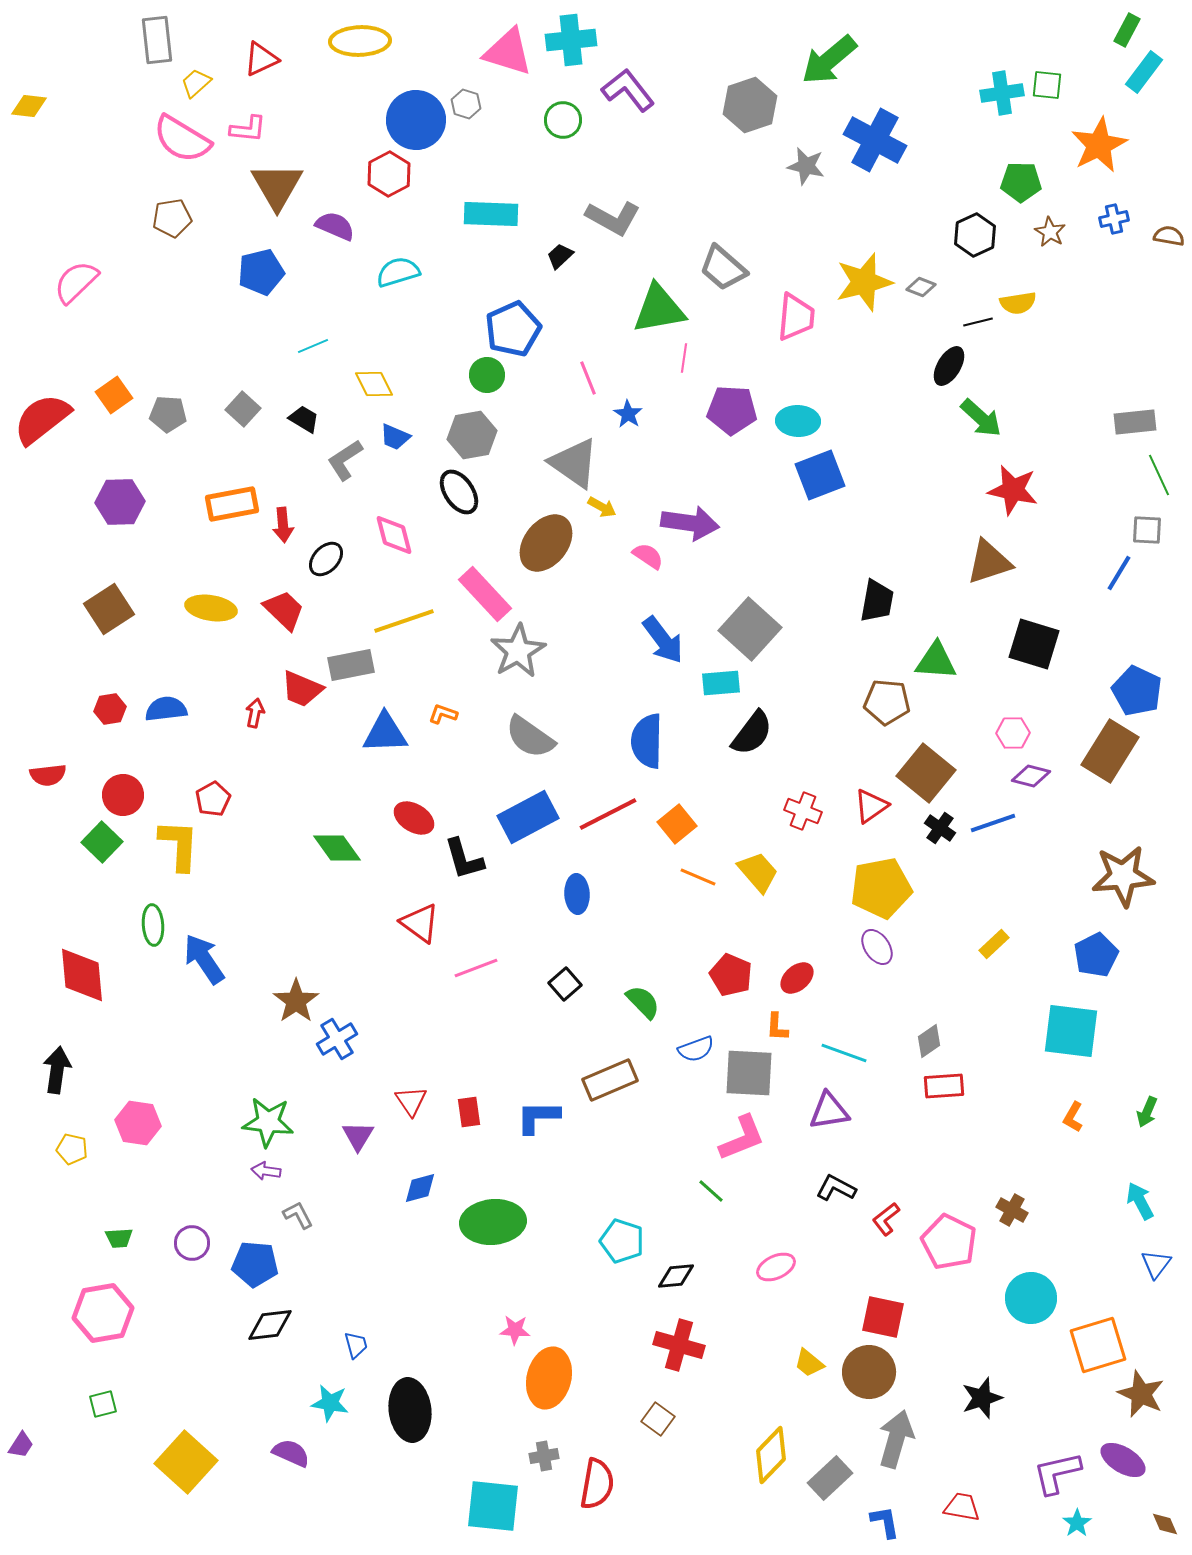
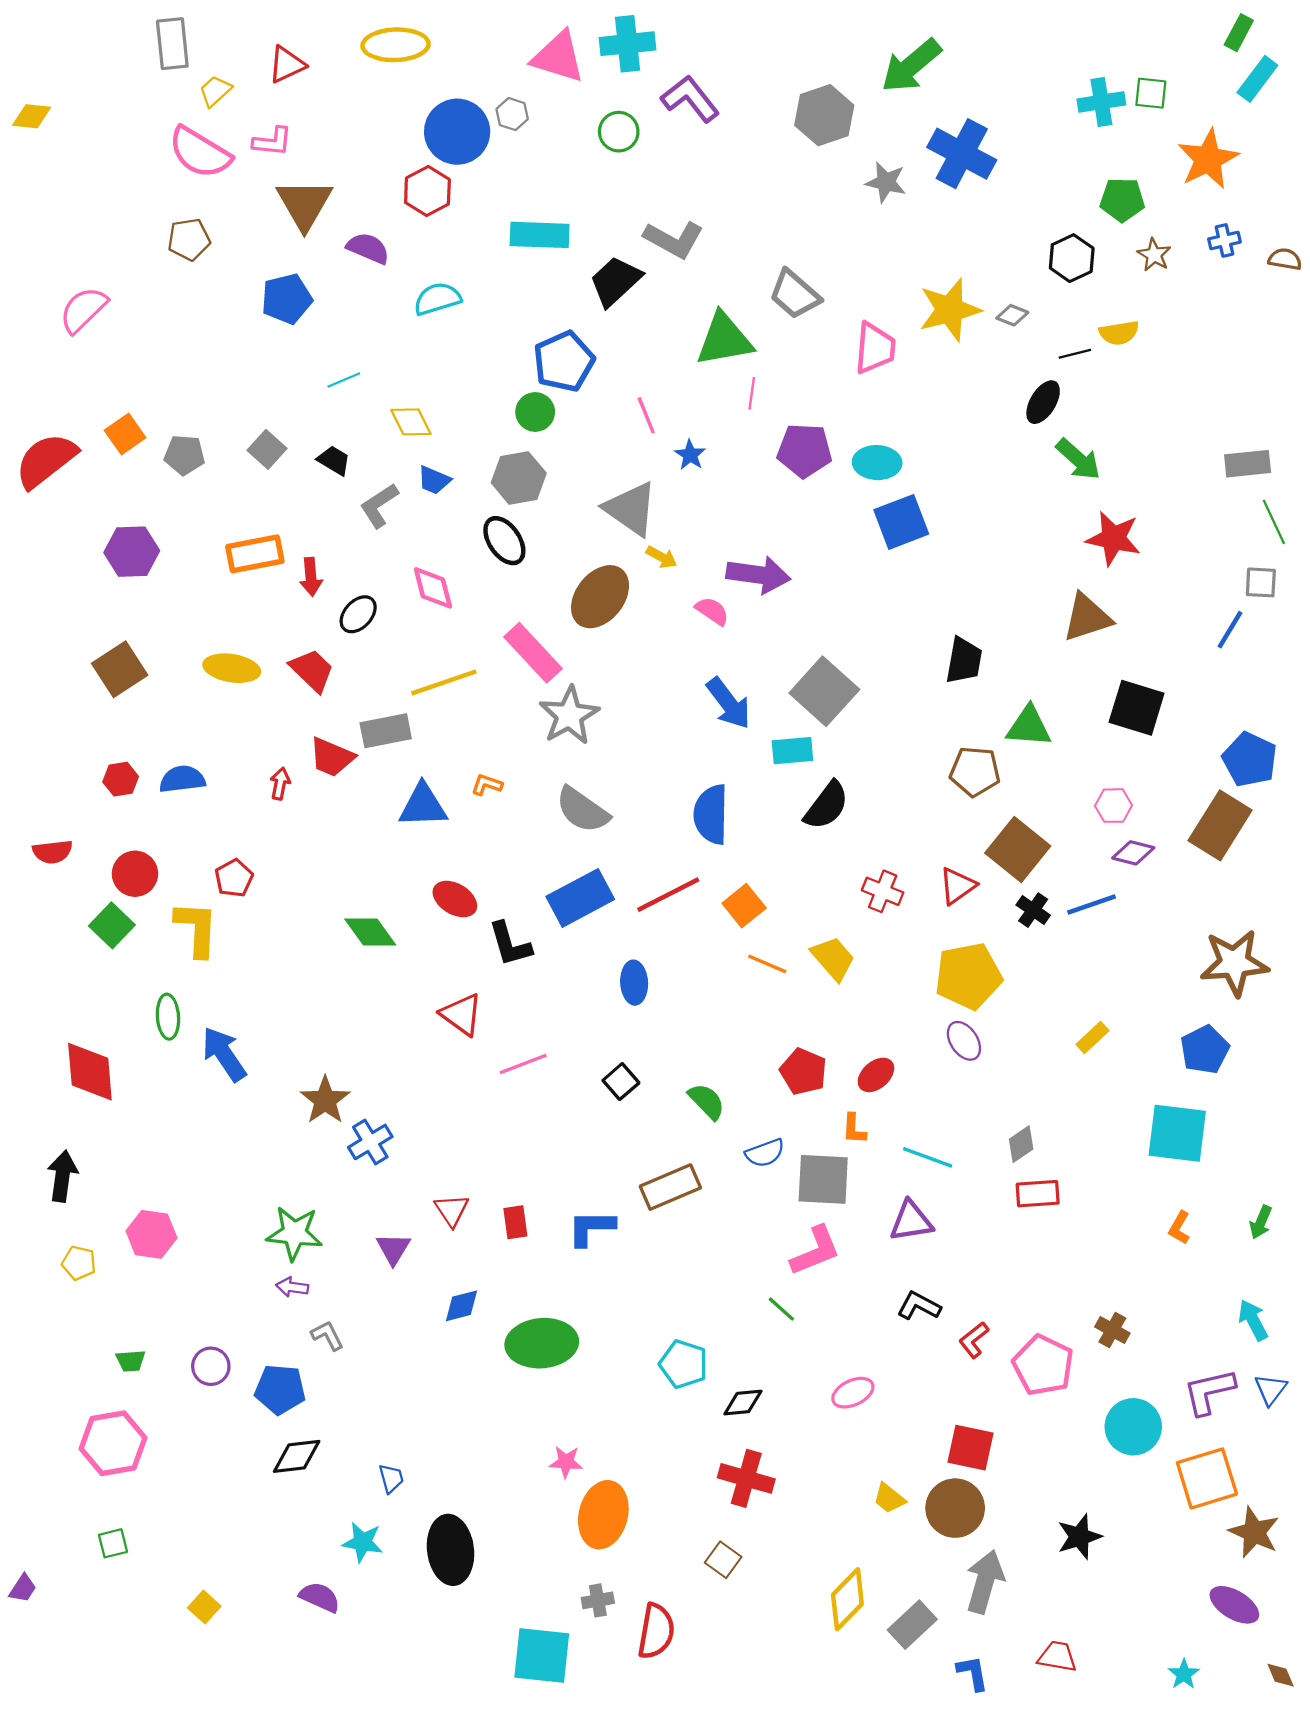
black trapezoid: (560, 256) -> (615, 281), size x1.8
yellow square: (186, 1462) -> (204, 1607), size x0.5
purple L-shape: (1057, 1473) -> (1209, 1392), moved

